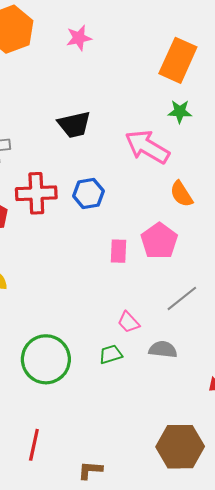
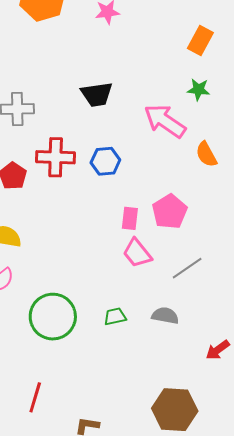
orange rectangle: (178, 60) -> (200, 40), size x0.7
orange semicircle: (181, 194) -> (206, 154), moved
pink trapezoid: (129, 322) -> (137, 253), moved, size x1.4

